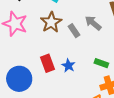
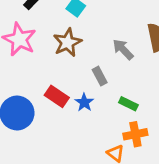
gray rectangle: (74, 31) -> (100, 76), moved
red rectangle: (47, 63) -> (57, 96), turned -42

